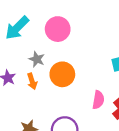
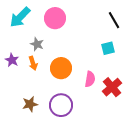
orange circle: (62, 74) -> (61, 68), moved

